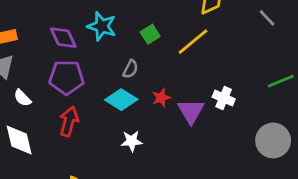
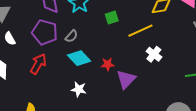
gray semicircle: (130, 69) -> (71, 36), moved
white cross: (224, 98) -> (154, 54), moved

